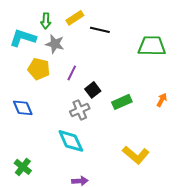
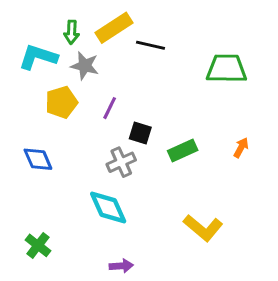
yellow rectangle: (75, 18) -> (114, 28), size x1.4
yellow pentagon: (39, 69) -> (61, 102), turned -30
black square: (93, 90) -> (140, 133), turned -35

